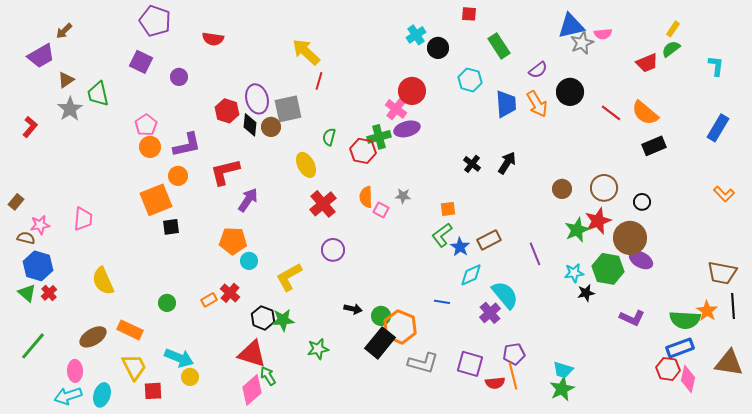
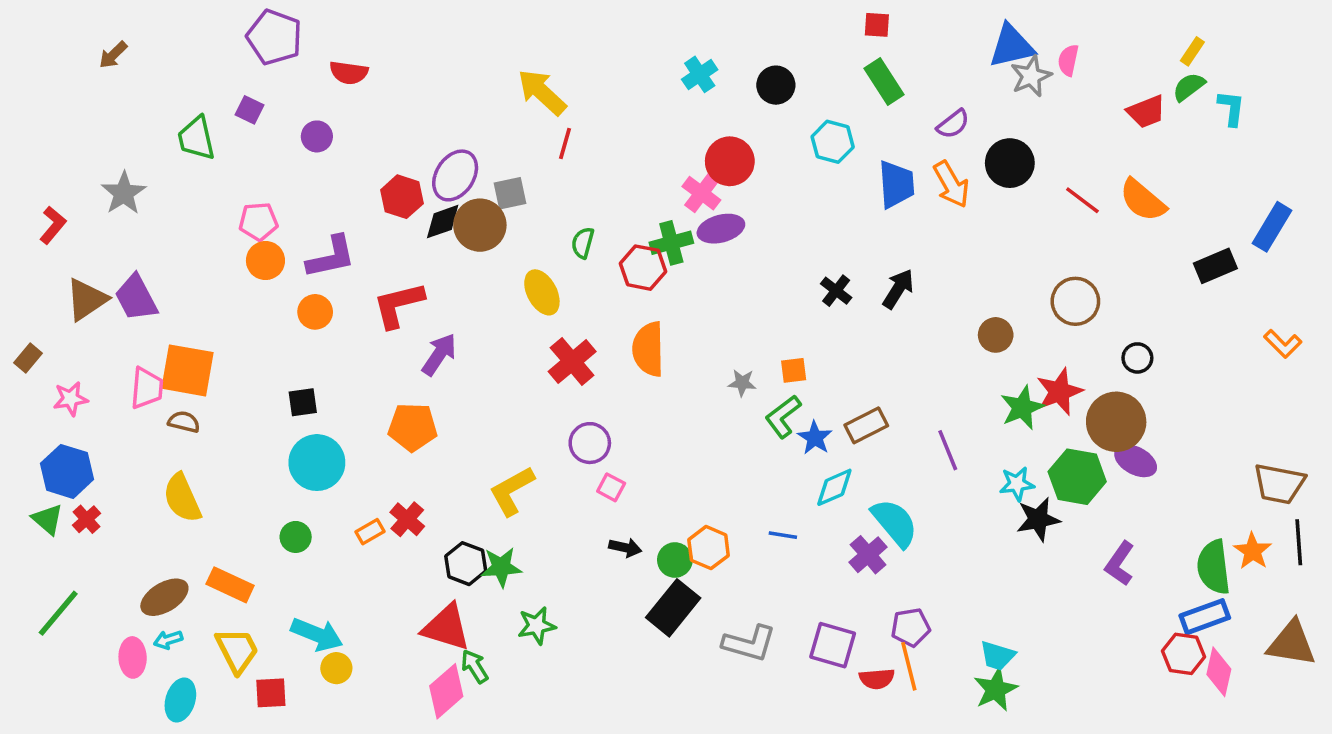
red square: (469, 14) -> (877, 25), moved
pink semicircle: (603, 34) -> (1068, 60), turned 108
cyan cross: (416, 35) -> (700, 74), moved
red semicircle: (213, 39) -> (349, 73), moved
purple trapezoid: (41, 56) -> (136, 298), moved, turned 92
purple square: (141, 62) -> (250, 110), size x0.7
cyan L-shape: (716, 66) -> (1231, 108), moved
brown triangle: (66, 80) -> (86, 299), moved, size x1.5
green trapezoid: (98, 94) -> (196, 138), moved
purple ellipse: (257, 99) -> (455, 175), turned 48
gray square: (288, 109) -> (510, 193), size x0.7
pink pentagon: (146, 125) -> (258, 222), turned 30
black diamond: (250, 125) -> (443, 222), turned 65
brown circle: (271, 127) -> (480, 225), size x1.5
black rectangle: (654, 146) -> (1215, 266), moved
brown circle: (604, 188) -> (1075, 301), moved
gray star: (403, 196) -> (742, 383), moved
orange semicircle: (366, 197) -> (648, 349), size x1.4
orange square: (156, 200) -> (188, 370), moved, turned 32
pink square: (381, 210) -> (611, 487), moved
brown semicircle: (26, 238) -> (184, 422), moved
cyan circle: (249, 261) -> (317, 463), moved, size x1.8
black star: (586, 293) -> (1038, 519), size x1.4
purple L-shape: (632, 318) -> (1120, 564), turned 100
green semicircle: (685, 320) -> (1214, 567), turned 80
orange hexagon: (400, 327) -> (709, 548), moved, size x0.7
green star: (318, 349) -> (537, 626), moved
cyan arrow: (68, 396) -> (168, 640), moved, size x0.6

